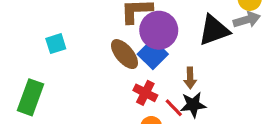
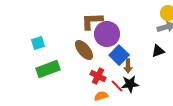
black triangle: (214, 30) -> (158, 51), moved, size x0.6
blue square: (153, 54) -> (119, 55), moved
green rectangle: (31, 97) -> (48, 69), moved, turned 50

